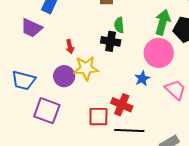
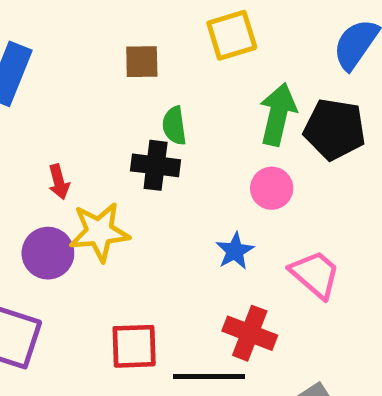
pink circle: (159, 53) -> (272, 188), size x0.6
red cross: (122, 105) -> (250, 333), moved

